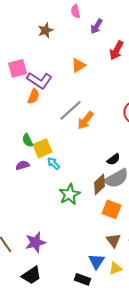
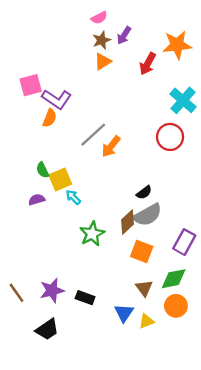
pink semicircle: (76, 11) -> (99, 18), turned -104
brown star: (46, 30) -> (102, 40), moved
orange triangle: (78, 65) -> (103, 61), moved
black rectangle: (82, 279) -> (85, 298), moved

